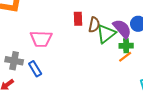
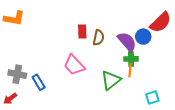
green triangle: (106, 34) -> (111, 80), moved
pink trapezoid: (41, 39) -> (74, 65), moved, turned 45
orange line: (125, 57) -> (130, 70), turned -48

